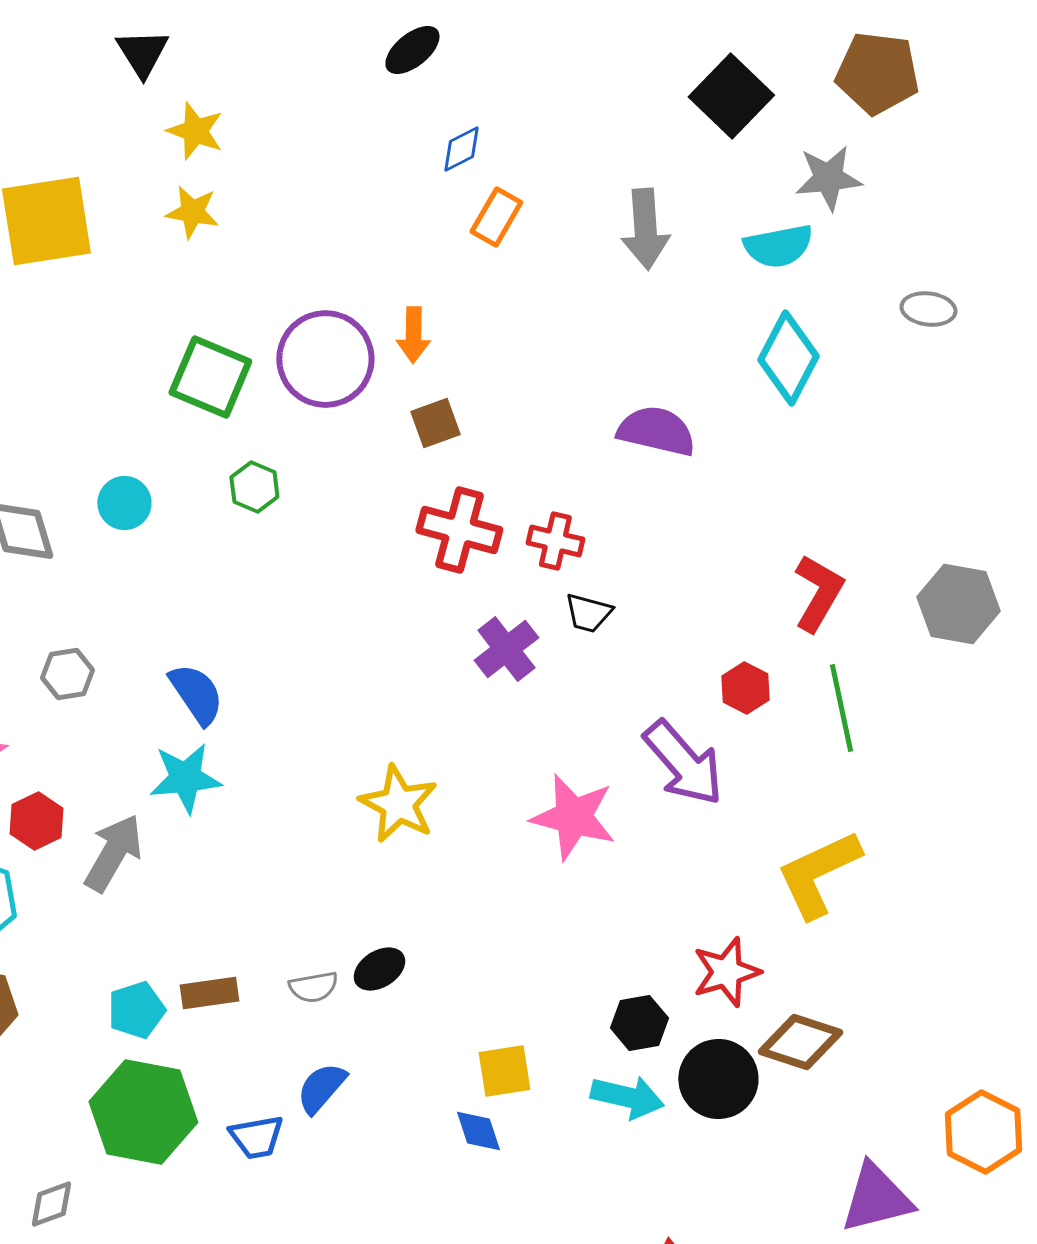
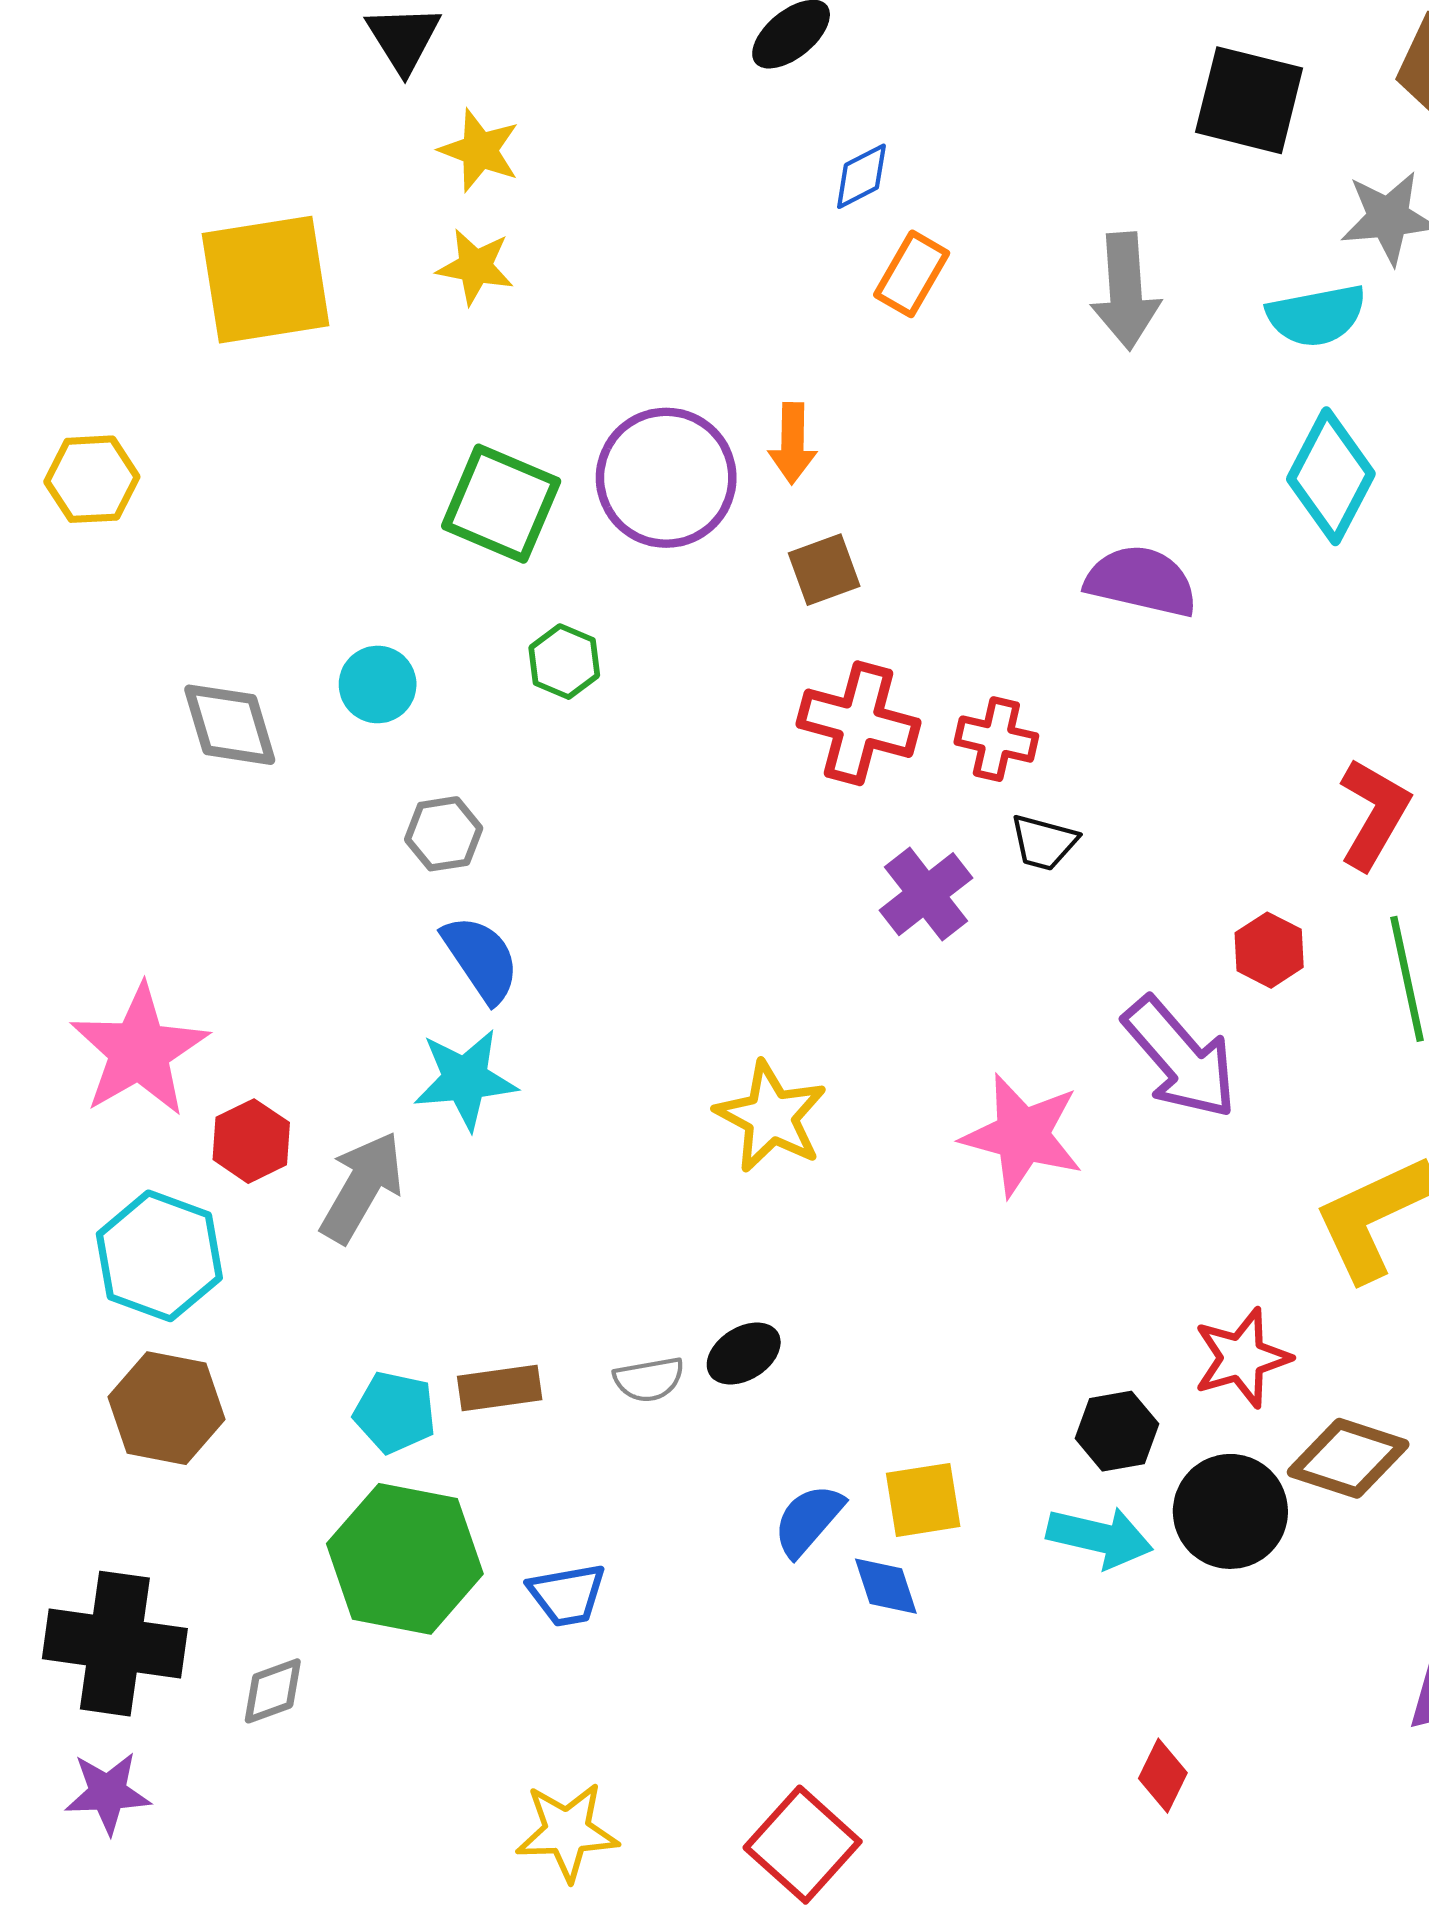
black square: (731, 96) -> (1249, 100), turned -30
gray hexagon: (67, 674) -> (444, 834), moved
cyan pentagon: (136, 1010) -> (395, 1412), turned 30
blue semicircle: (321, 1088) -> (808, 1520), moved

